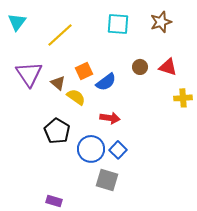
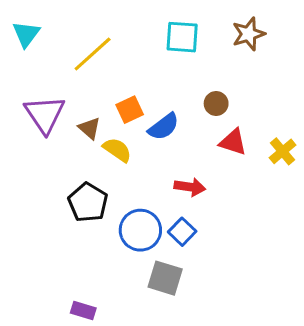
red triangle: (168, 67) -> (233, 142), moved
yellow cross: (183, 98) -> (283, 151), turned -36
red arrow: (110, 118) -> (190, 187), moved

